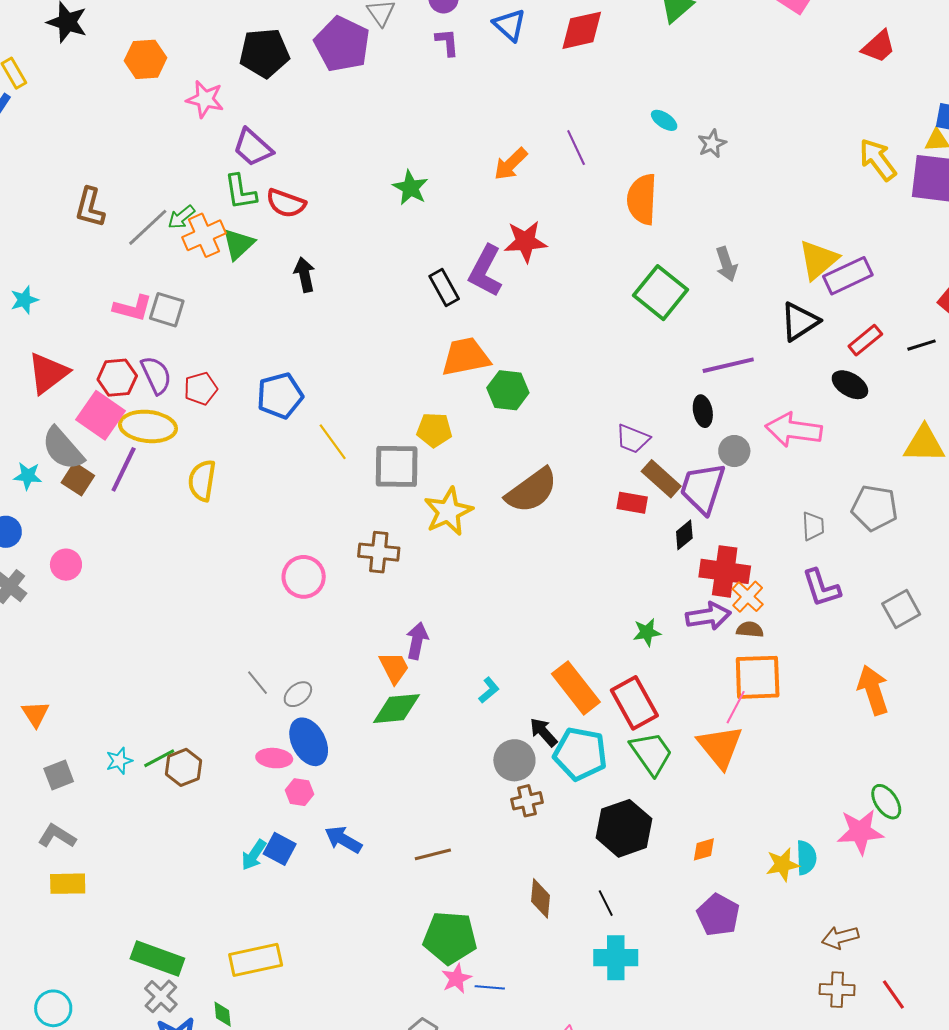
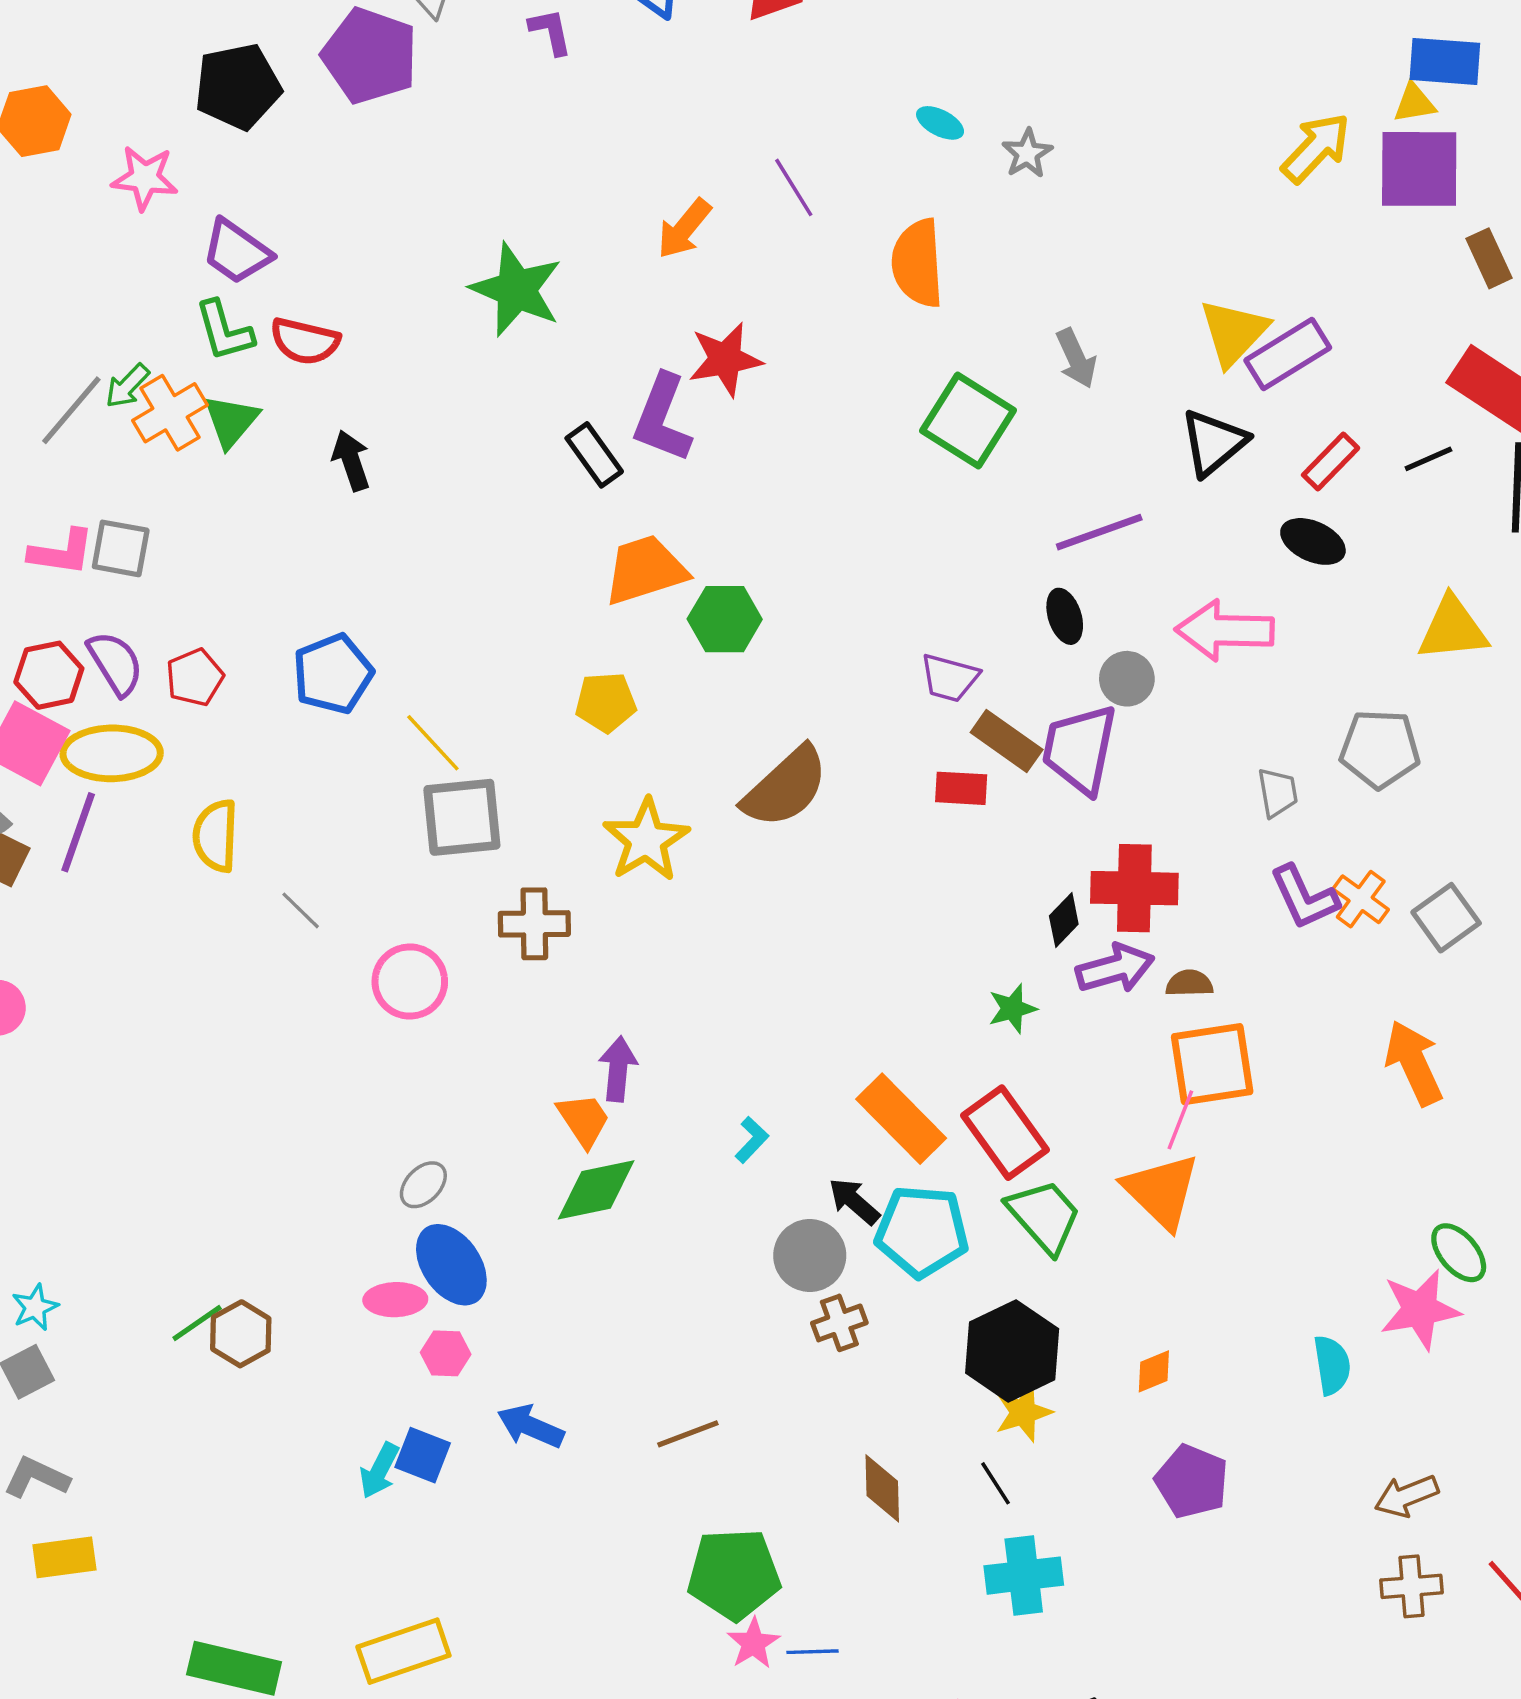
yellow arrow: (878, 160) -> (1316, 148), turned 87
green star: (410, 188) -> (516, 290), size x1.5
gray square: (397, 466) -> (462, 817), moved
black diamond: (684, 535) -> (1064, 920), moved
orange cross: (748, 597) -> (1361, 899), moved
gray line: (257, 683) -> (301, 910), moved
cyan star: (119, 761) -> (35, 1307), moved
yellow star: (782, 865) -> (1023, 1412), moved

